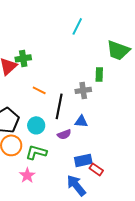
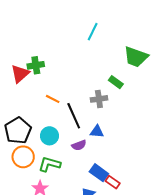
green rectangle: (99, 74) -> (116, 82), turned -56
black line: (59, 106) -> (74, 116), turned -35
blue rectangle: (83, 160) -> (99, 173), turned 48

